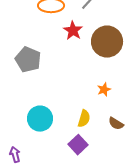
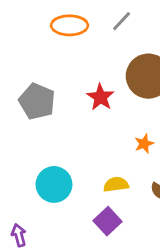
red star: (73, 31) -> (100, 97), moved
yellow semicircle: (84, 119) -> (116, 184), turned -114

